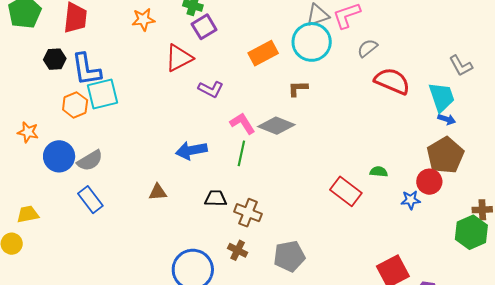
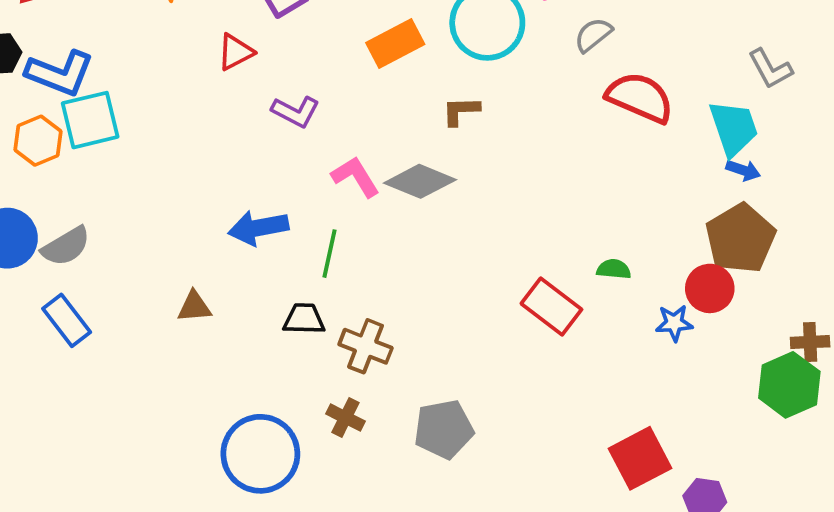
red triangle: (179, 58) -> (235, 52), size x0.7
blue L-shape: (86, 69) -> (60, 73), turned -60
green line: (241, 153) -> (330, 254), moved

